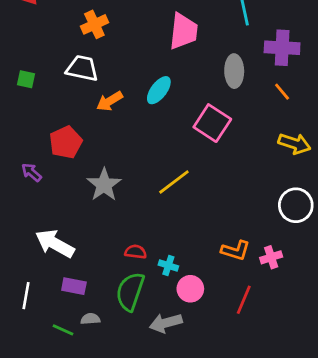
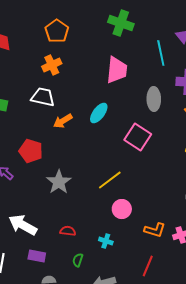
red pentagon: (66, 142) -> (31, 151), turned -30
red semicircle: (136, 252) -> (68, 231), moved
pink circle: (190, 289) -> (122, 209), moved
green semicircle: (130, 292) -> (78, 260), size x0.5
red line: (244, 300) -> (148, 266), moved

